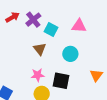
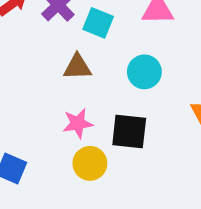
brown triangle: (40, 49) -> (77, 67), turned -48

